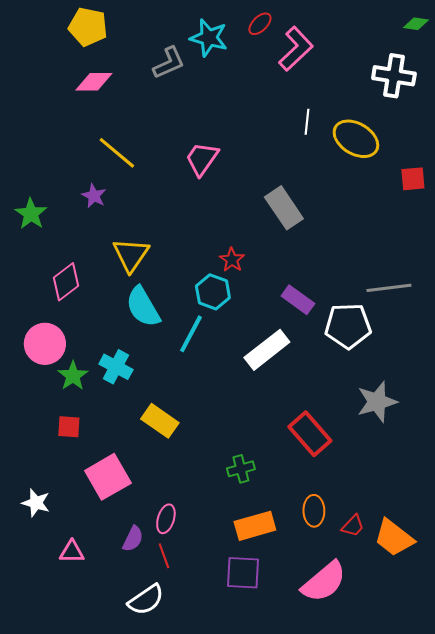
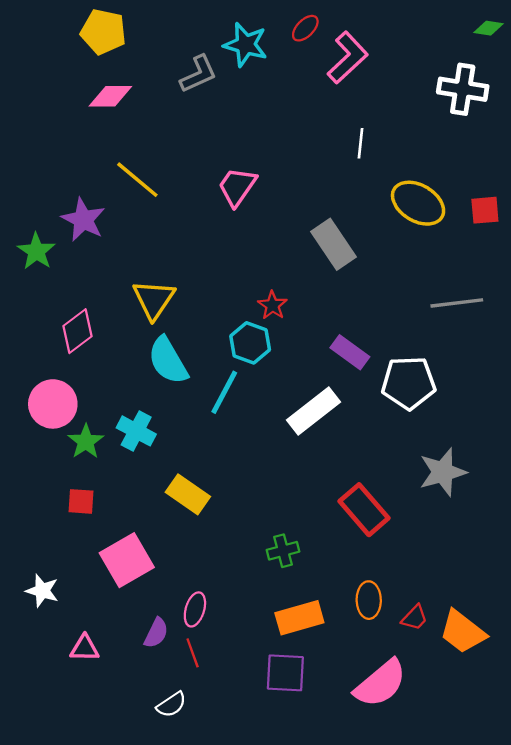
yellow ellipse: (356, 139) -> (418, 203), moved
purple star: (94, 196) -> (83, 220), moved, size x1.5
gray line: (389, 288) -> (457, 303), moved
white semicircle: (146, 600) -> (171, 705), size x0.7

